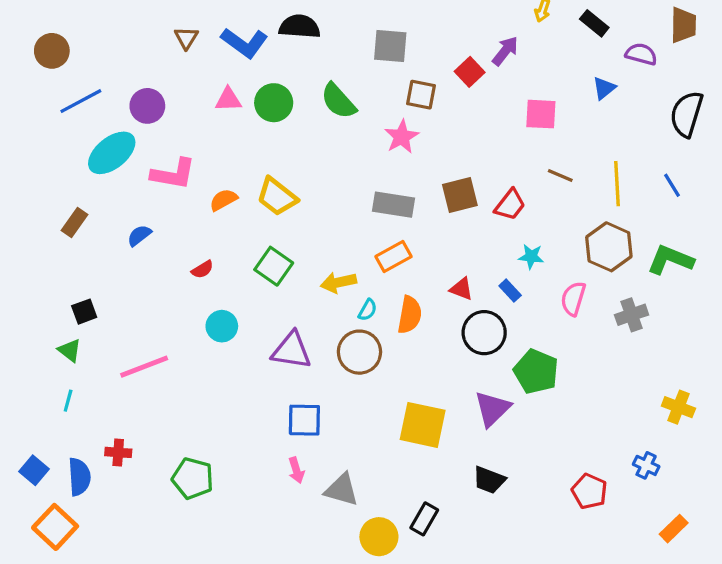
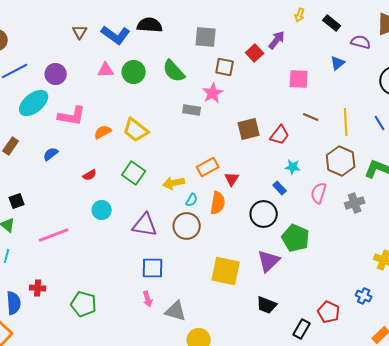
gray rectangle: (393, 205) -> (192, 110), moved, size x0.7
red triangle: (461, 289) -> (232, 179), moved, turned 42
black rectangle: (424, 519) -> (302, 329), moved

